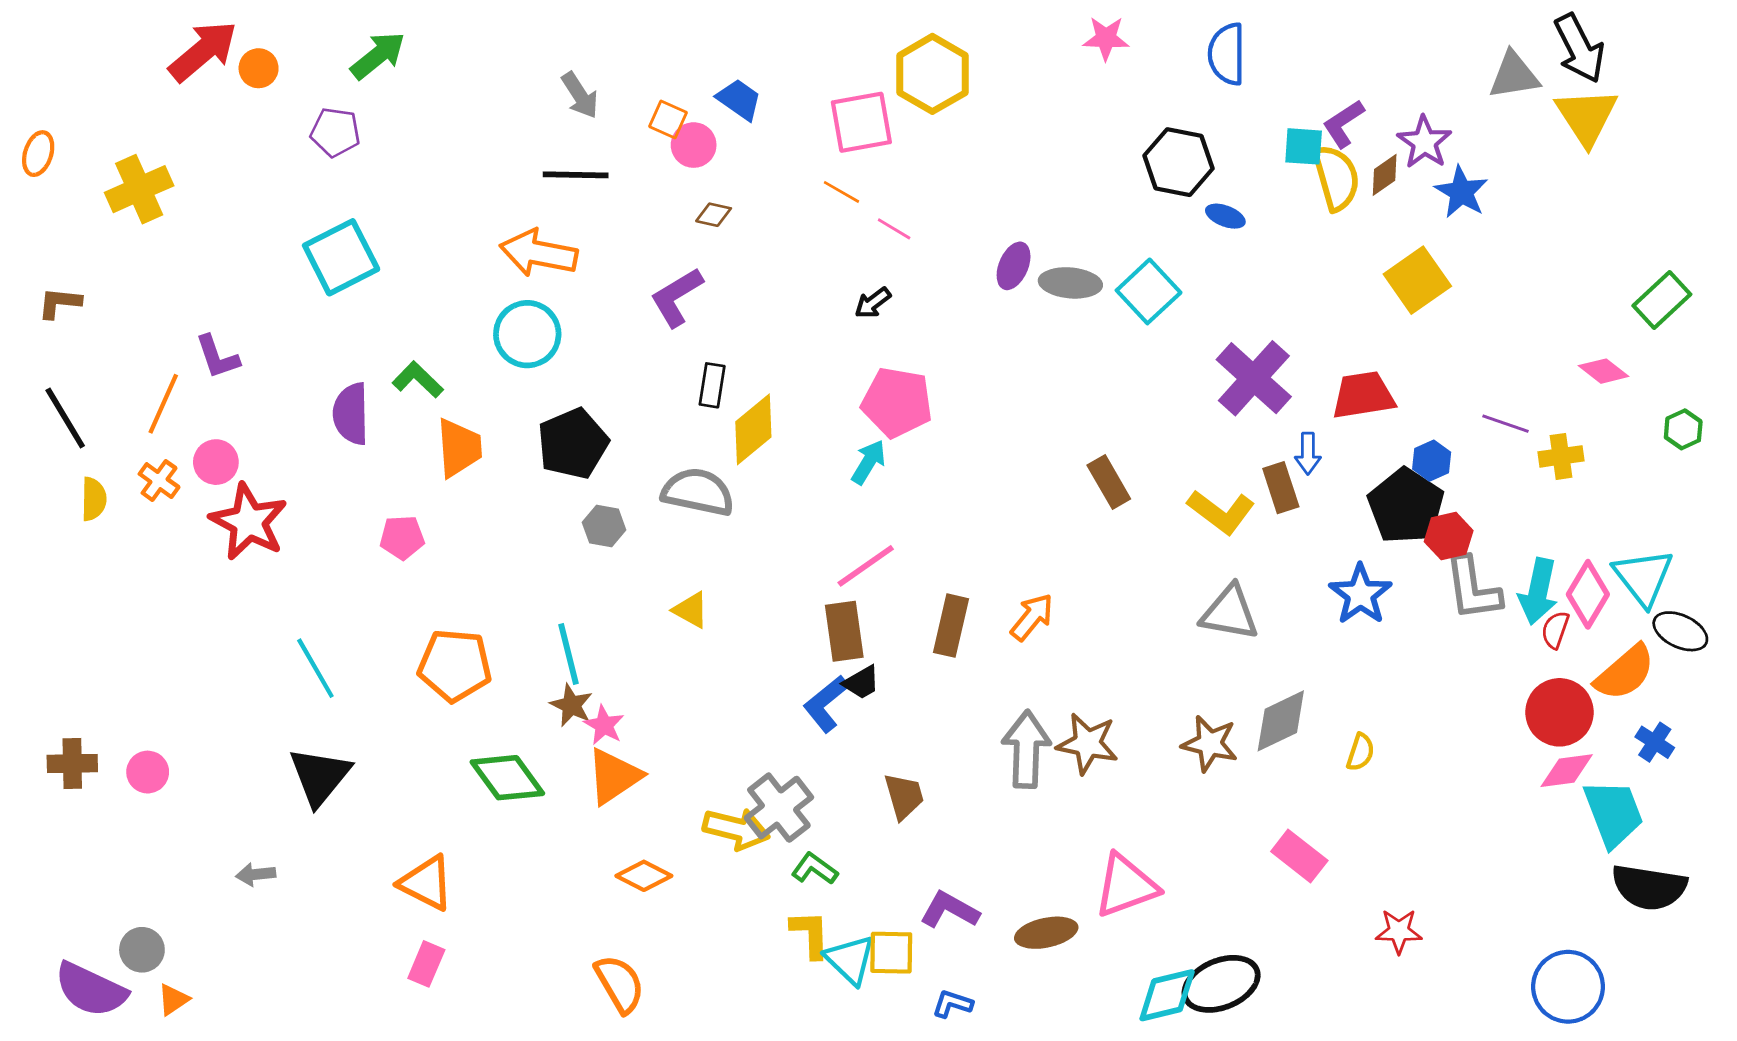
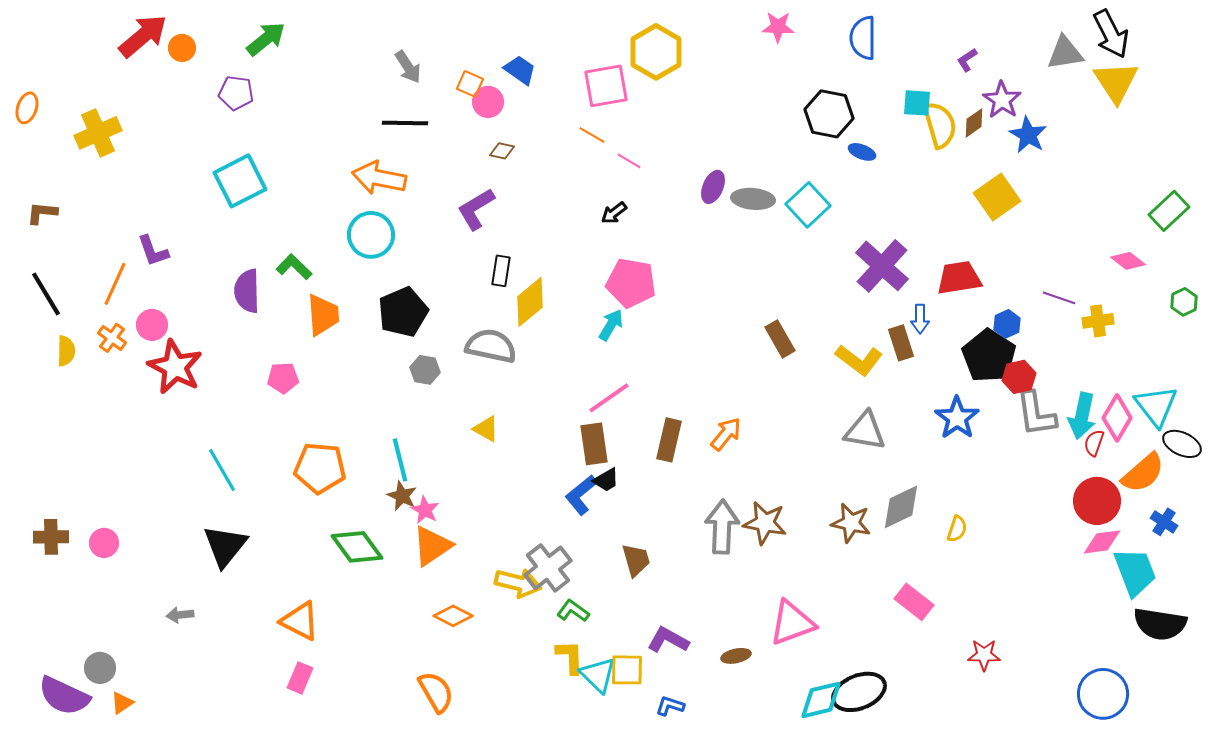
purple L-shape: (1343, 124) -> (967, 60), moved, size x0.7
brown ellipse: (1046, 933) -> (736, 656), size x0.7

